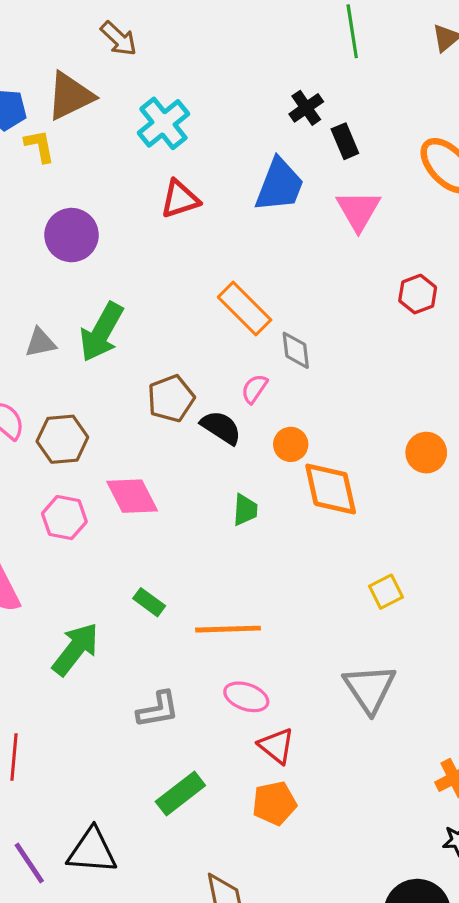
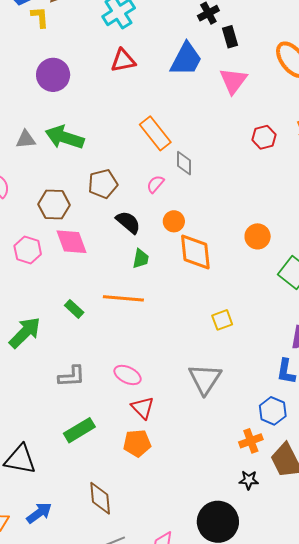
green arrow: (101, 332) -> (65, 137), turned 72
black semicircle: (221, 427) -> (128, 222), moved
brown hexagon: (62, 439) -> (54, 205), moved
orange line: (228, 629) -> (123, 298), moved

